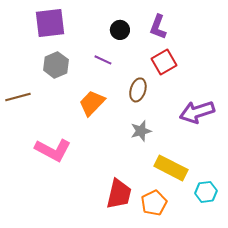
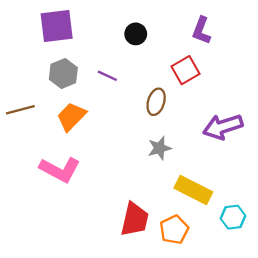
purple L-shape: (158, 27) -> (201, 31), moved
purple line: (103, 60) -> (107, 76), moved
orange trapezoid: (92, 103) -> (71, 117), moved

